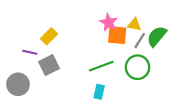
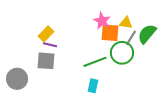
purple line: (30, 52) -> (50, 45), moved
gray square: (49, 65) -> (46, 61), turned 30
green circle: (138, 67) -> (122, 53), moved

